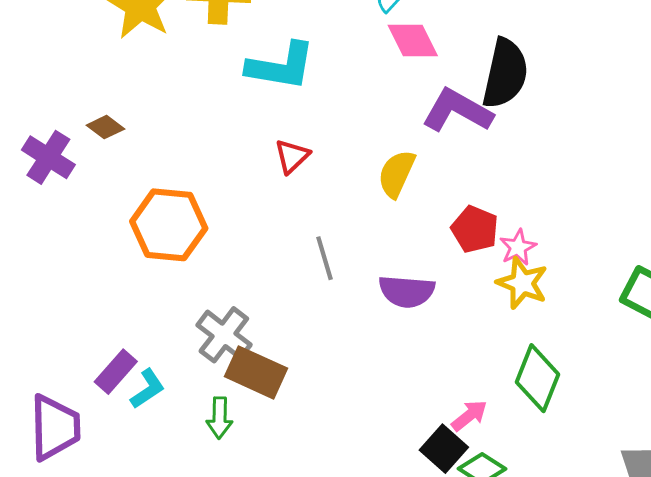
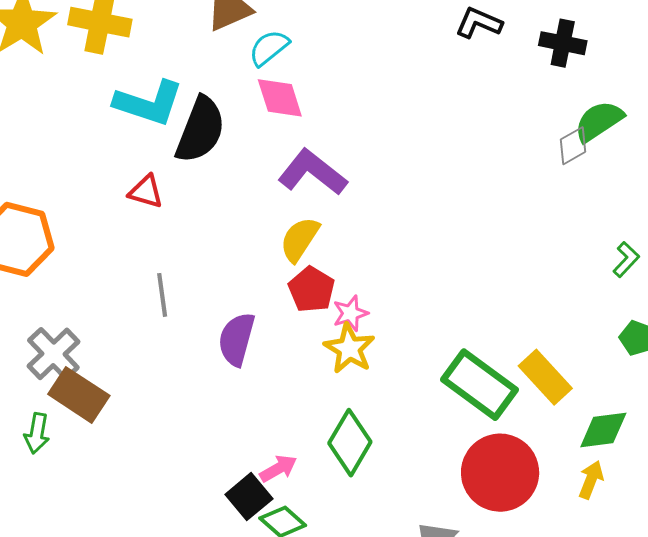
black semicircle: (505, 73) -> (200, 130), moved
red triangle: (292, 156) -> (146, 192), turned 51
yellow semicircle: (396, 174) -> (300, 239), moved
purple semicircle: (407, 291) -> (237, 339), turned 92

